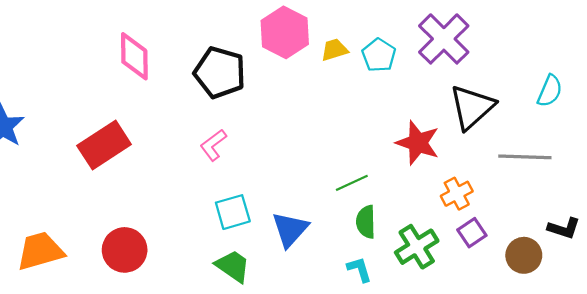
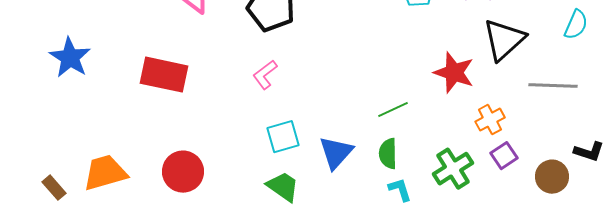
red rectangle: (104, 145) -> (164, 75), turned 45
green semicircle: (366, 222) -> (388, 154), moved

